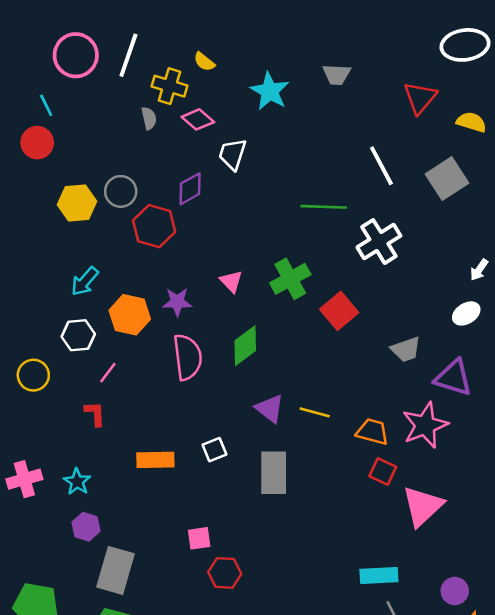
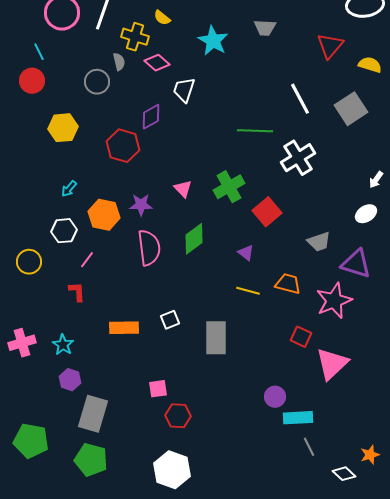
gray circle: (121, 191) -> (97, 82), moved
cyan arrow: (85, 281) -> (69, 189), size x0.7
purple triangle: (270, 409) -> (246, 253), moved, size x0.7
orange trapezoid: (372, 432) -> (288, 284), moved
purple circle: (455, 591) -> (275, 397), moved

